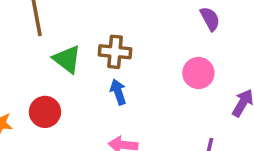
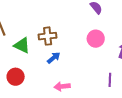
blue arrow: (118, 92) -> (54, 58), turned 80

